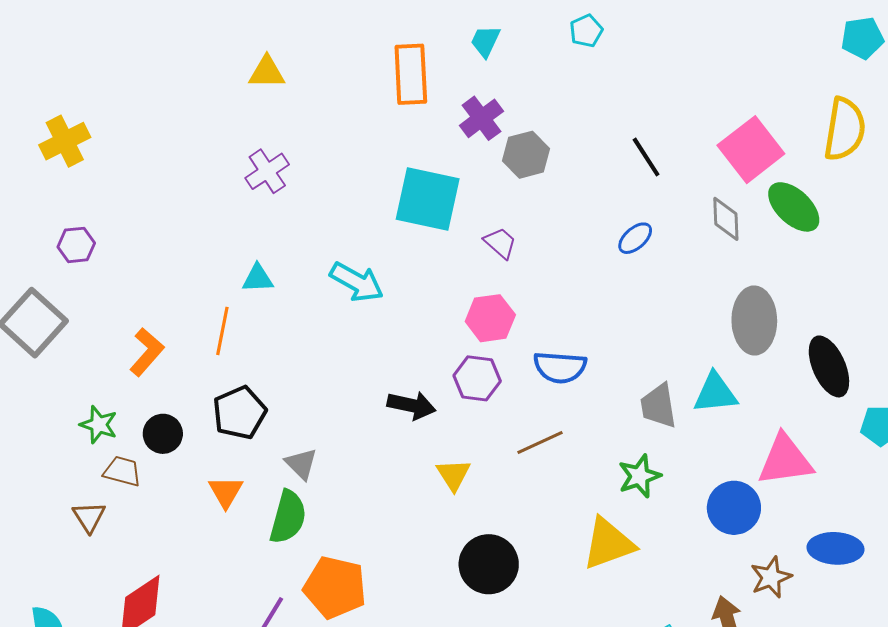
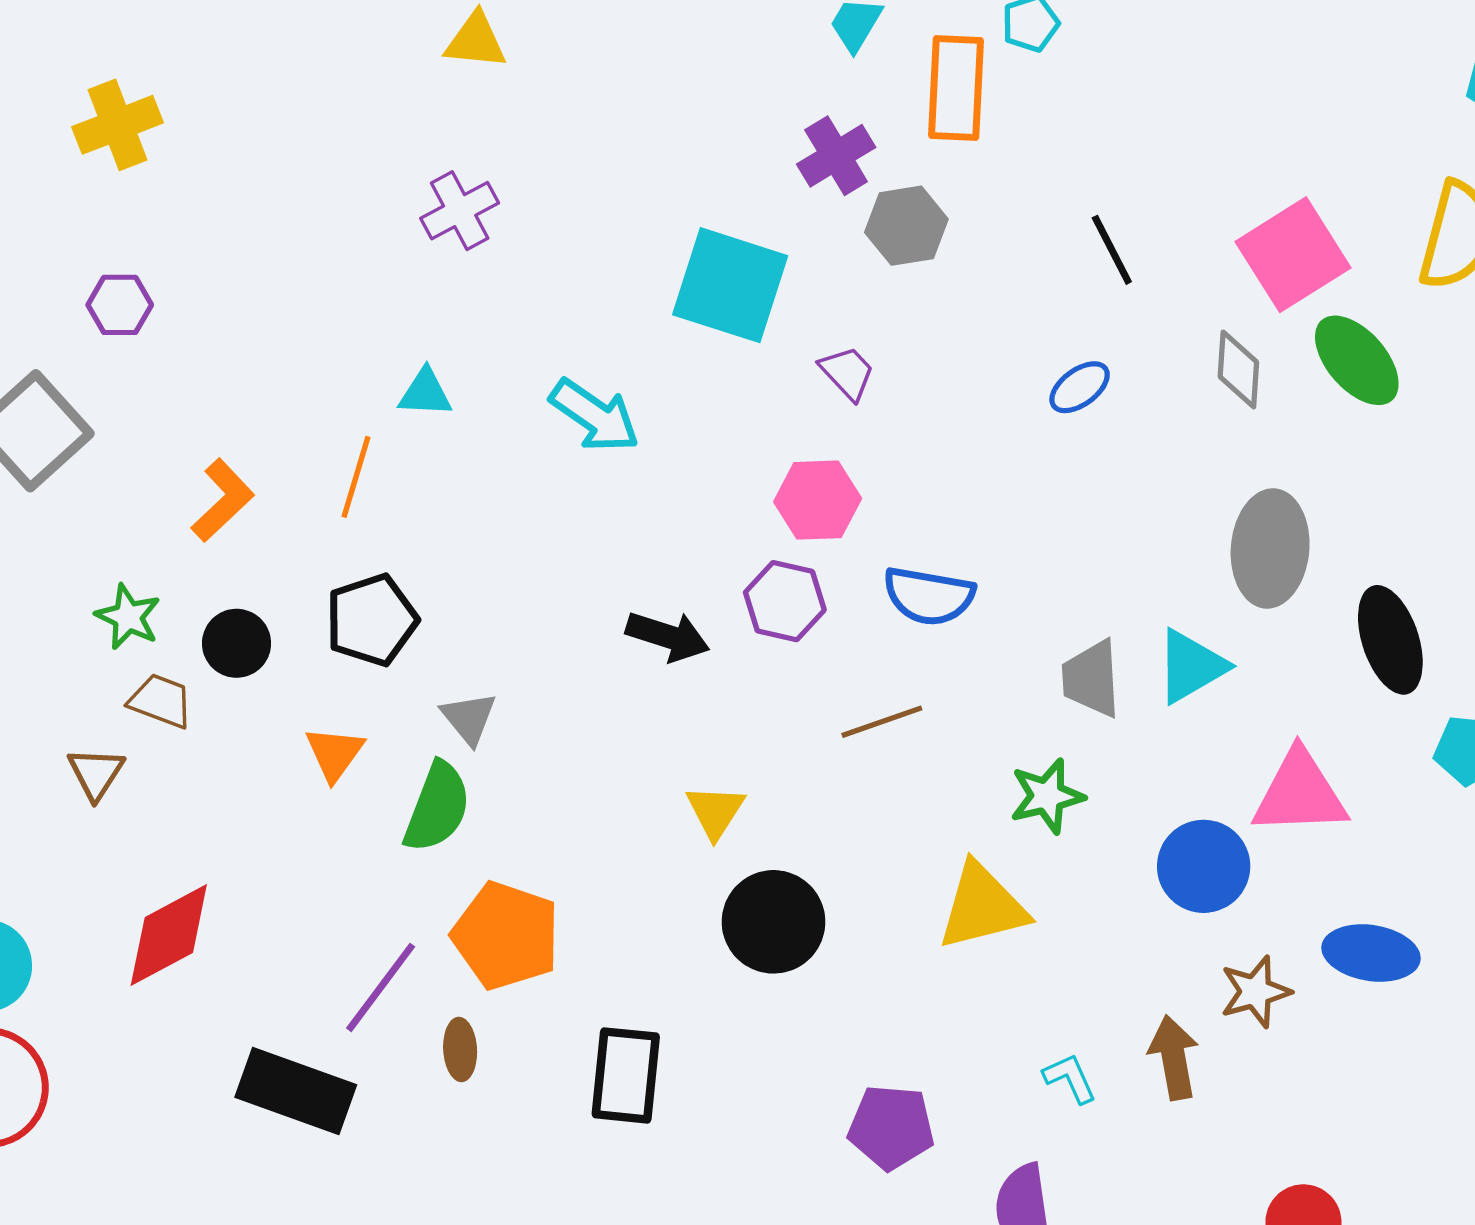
orange rectangle: (411, 74) -> (956, 88), moved
cyan triangle: (715, 393) -> (1191, 666), turned -30
yellow triangle: (453, 475) -> (715, 811), moved

